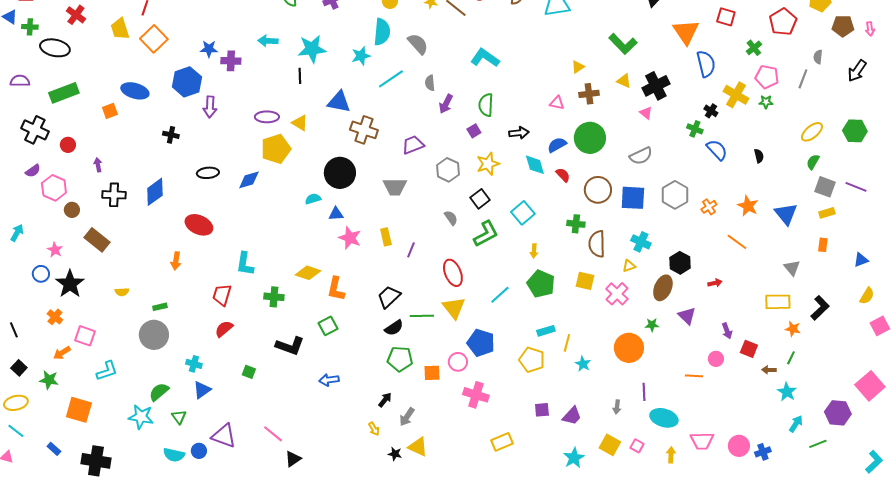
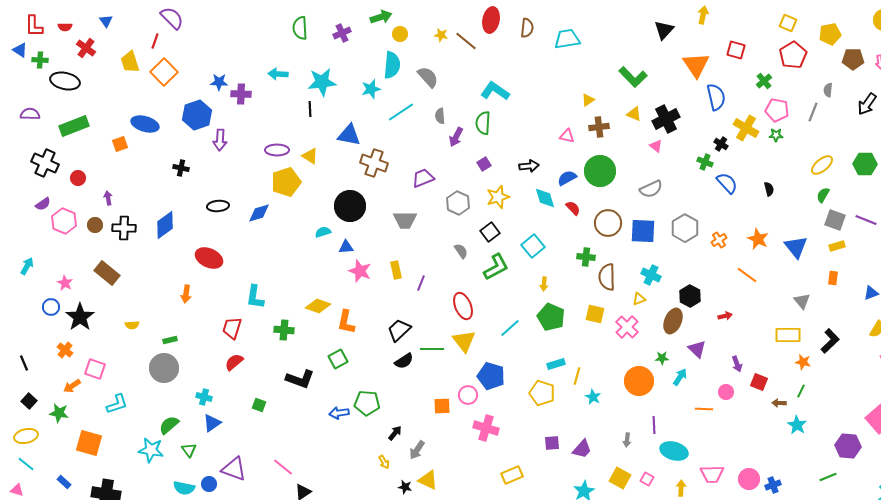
green semicircle: (486, 105) -> (483, 123), moved
brown circle: (72, 210) -> (95, 225), moved
green pentagon: (400, 359) -> (367, 403), moved
cyan arrow: (796, 424) -> (680, 377), moved

